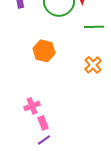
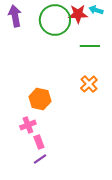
orange hexagon: (44, 51) -> (40, 99), moved

